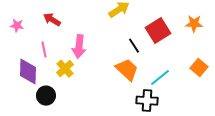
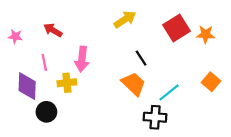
red square: (158, 31) -> (177, 28), moved
yellow cross: (65, 69) -> (67, 83), turned 36

